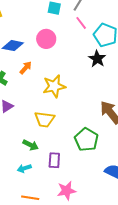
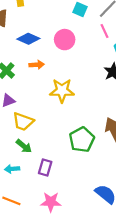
orange arrow: (26, 68) -> (37, 65), turned 32
yellow trapezoid: (44, 119) -> (23, 122), moved
green pentagon: (86, 140) -> (82, 140), moved

